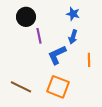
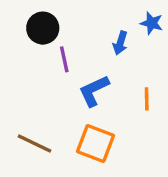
blue star: (73, 14) -> (152, 23), moved
blue arrow: (73, 37) -> (120, 43), moved

